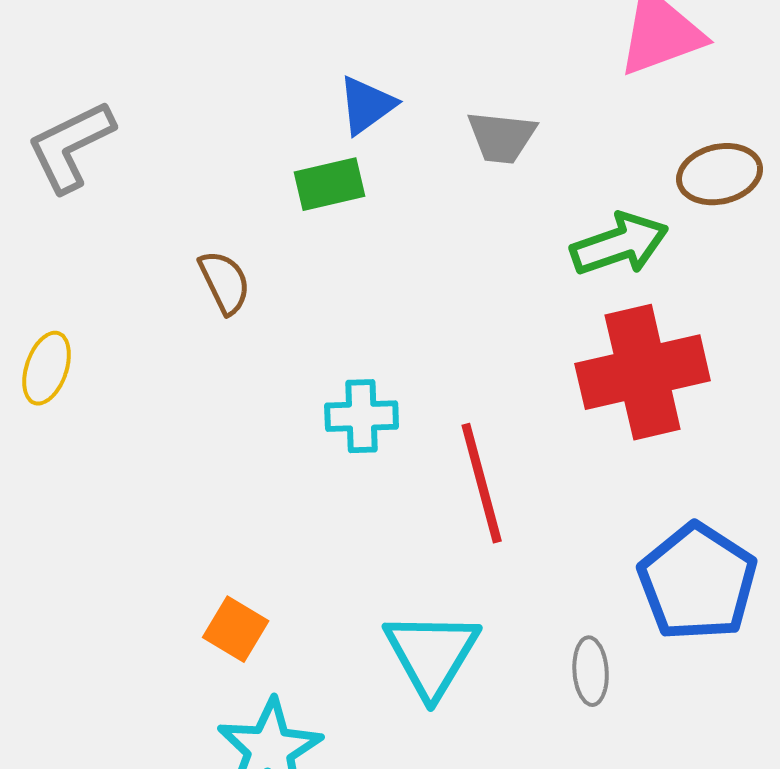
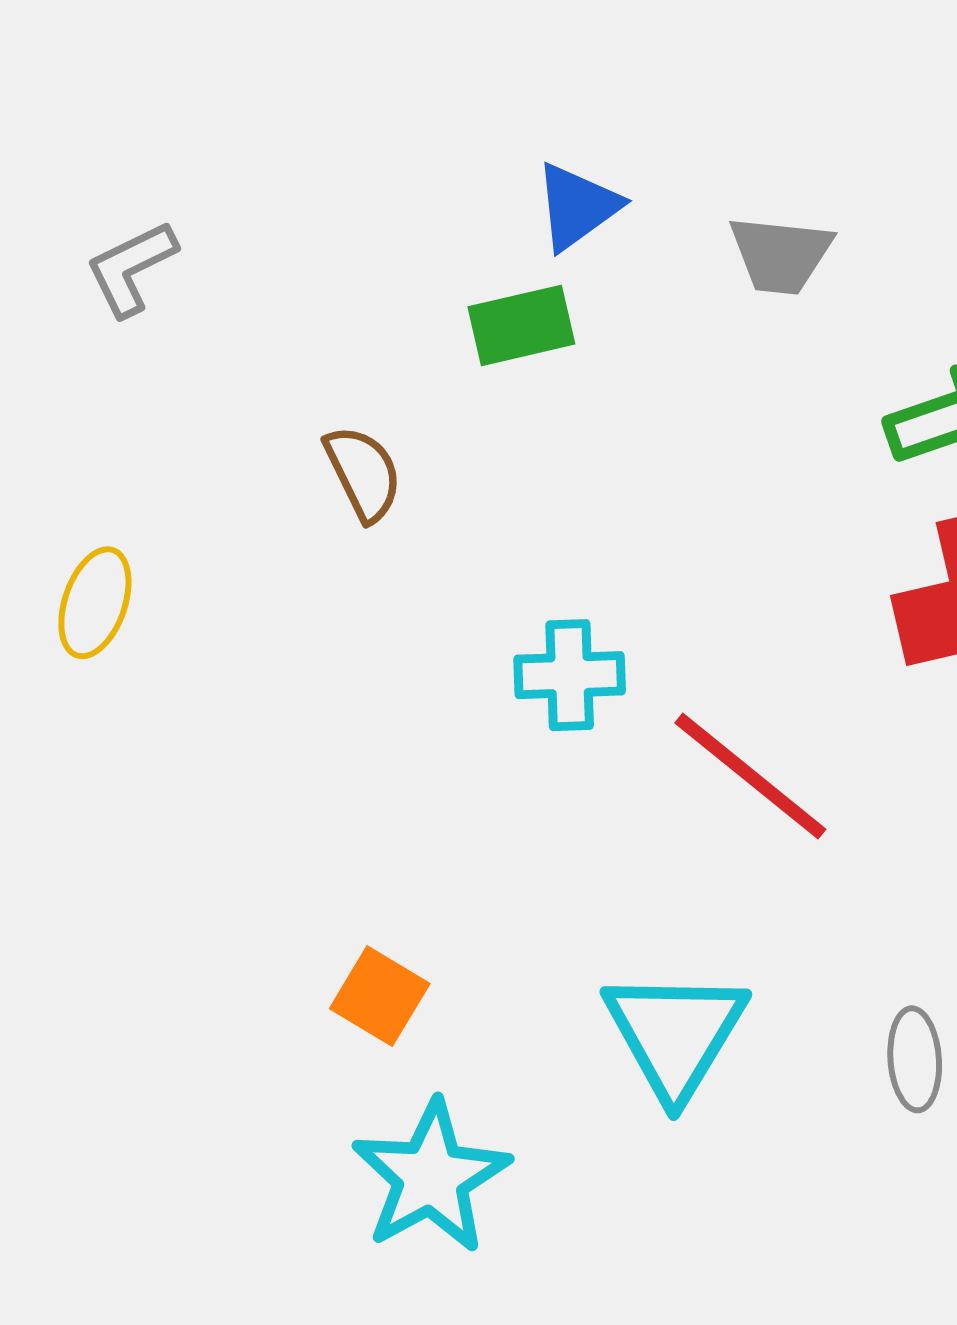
gray L-shape: (71, 146) -> (131, 268), size x0.7
red line: (482, 483) -> (750, 776), turned -36

